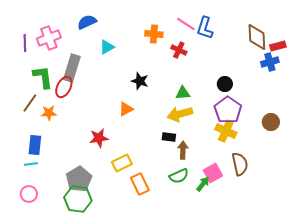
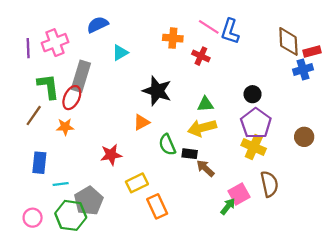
black star: (140, 81) -> (157, 91), size x1.5
orange star: (49, 113) -> (65, 127), moved
brown arrow: (183, 150) -> (205, 168), turned -48
cyan line: (31, 164) -> (61, 184), moved
green semicircle: (179, 176) -> (167, 145), moved, turned 90
green hexagon: (78, 199) -> (71, 215), moved

